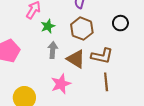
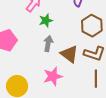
brown hexagon: (82, 29) -> (92, 26), moved

